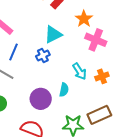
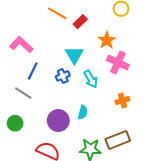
cyan triangle: (53, 35) -> (74, 55), turned -36
cyan arrow: (79, 71) -> (91, 79), moved

